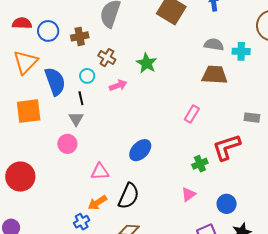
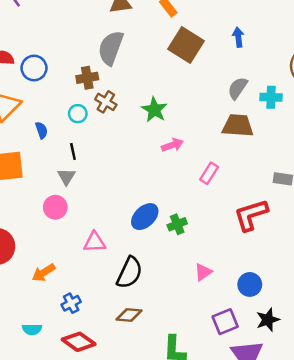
brown cross: (80, 36) -> (87, 78), moved
gray semicircle: (214, 44) -> (238, 88), turned -66
cyan circle: (87, 76) -> (78, 114), moved
blue semicircle: (55, 81) -> (41, 130), size x0.5
pink arrow: (118, 85) -> (172, 145), moved
green cross: (200, 164) -> (177, 224), moved
orange arrow: (97, 203) -> (44, 273), moved

